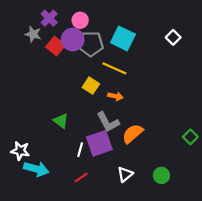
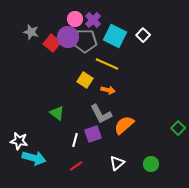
purple cross: (49, 18) -> (93, 20), moved
white square: (173, 37) -> (143, 35), moved
purple square: (99, 143) -> (93, 134), size x0.7

